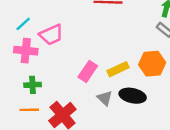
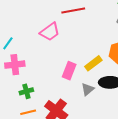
pink trapezoid: (51, 35) -> (50, 32), moved
gray triangle: (105, 98) -> (88, 89), turned 48

